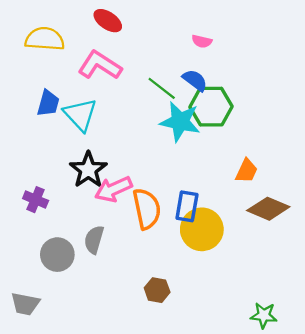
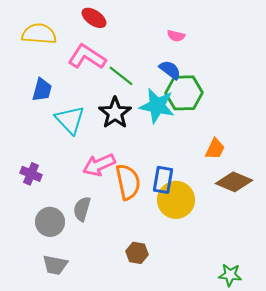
green line: (162, 88) -> (121, 76), moved
cyan triangle: (80, 115) -> (70, 120), moved
black star: (88, 170) -> (115, 113), moved
gray trapezoid: (25, 304) -> (55, 265), moved

